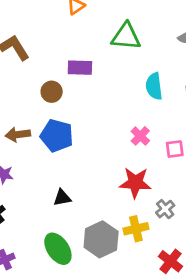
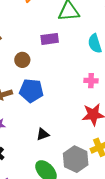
purple rectangle: (80, 68) -> (50, 39), moved
pink cross: (140, 136) -> (91, 81), turned -32

